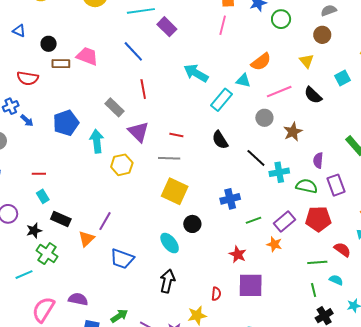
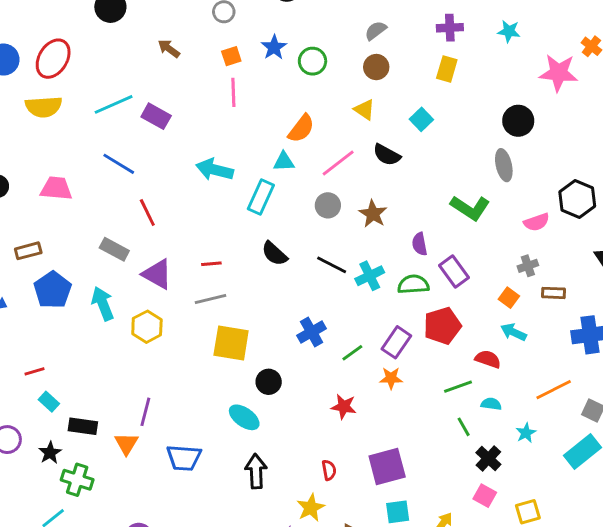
brown rectangle: (61, 64) -> (28, 251), moved
purple square: (251, 285) -> (387, 467), moved

